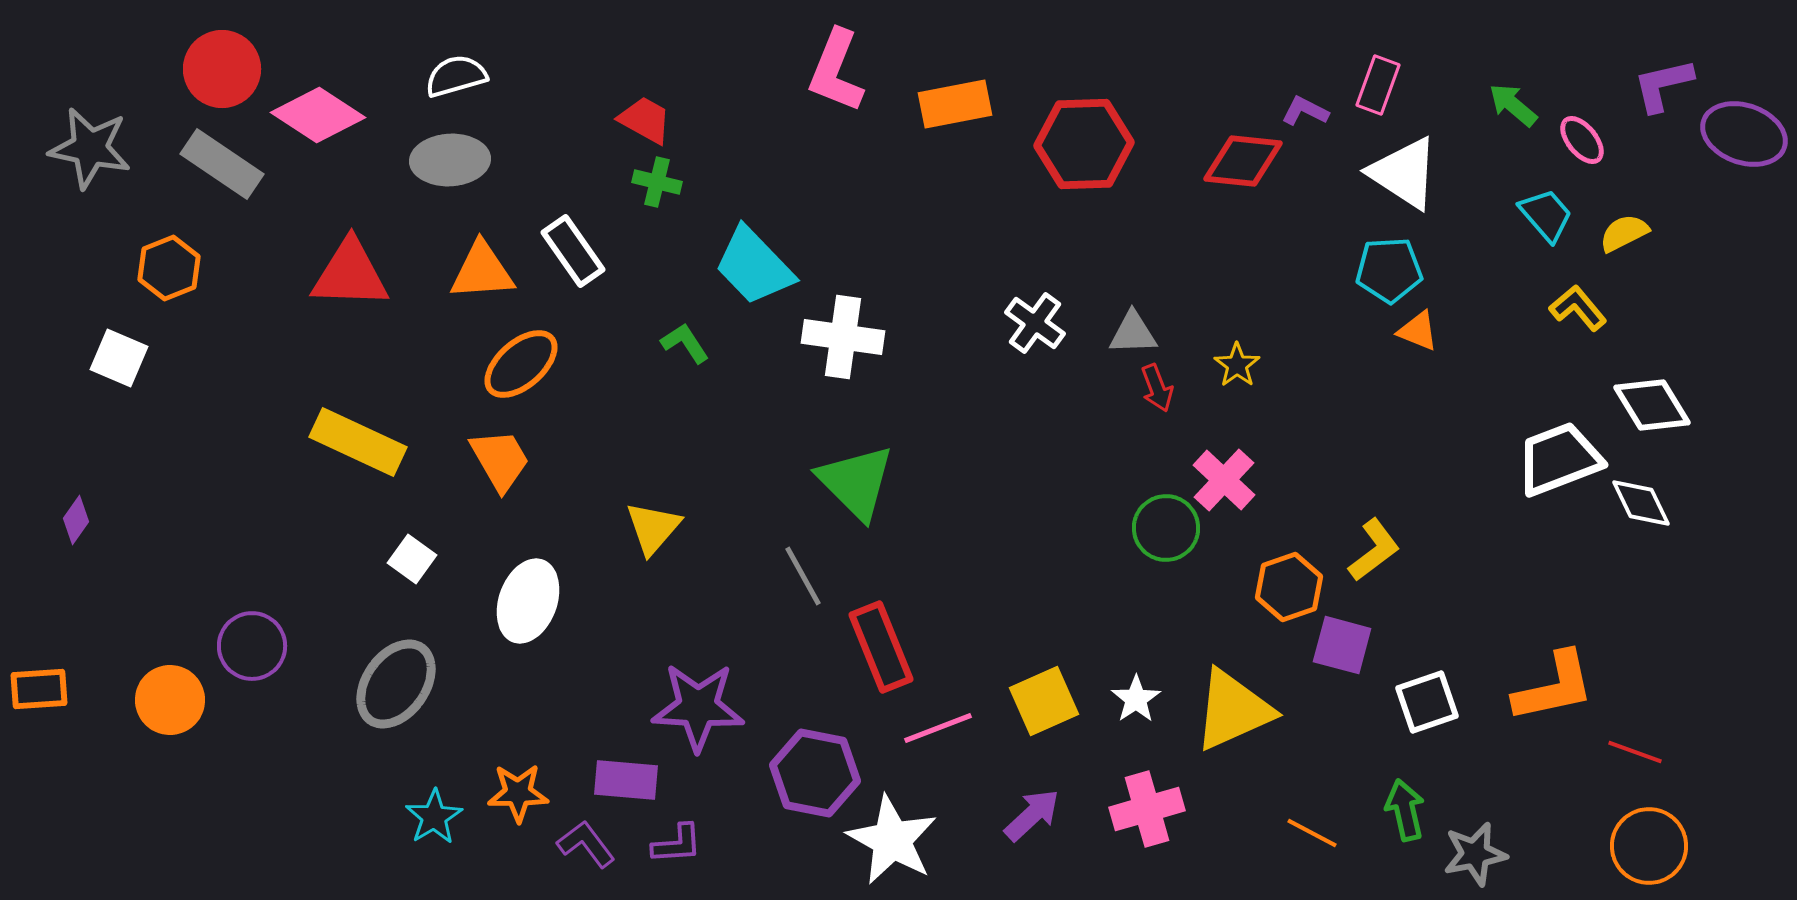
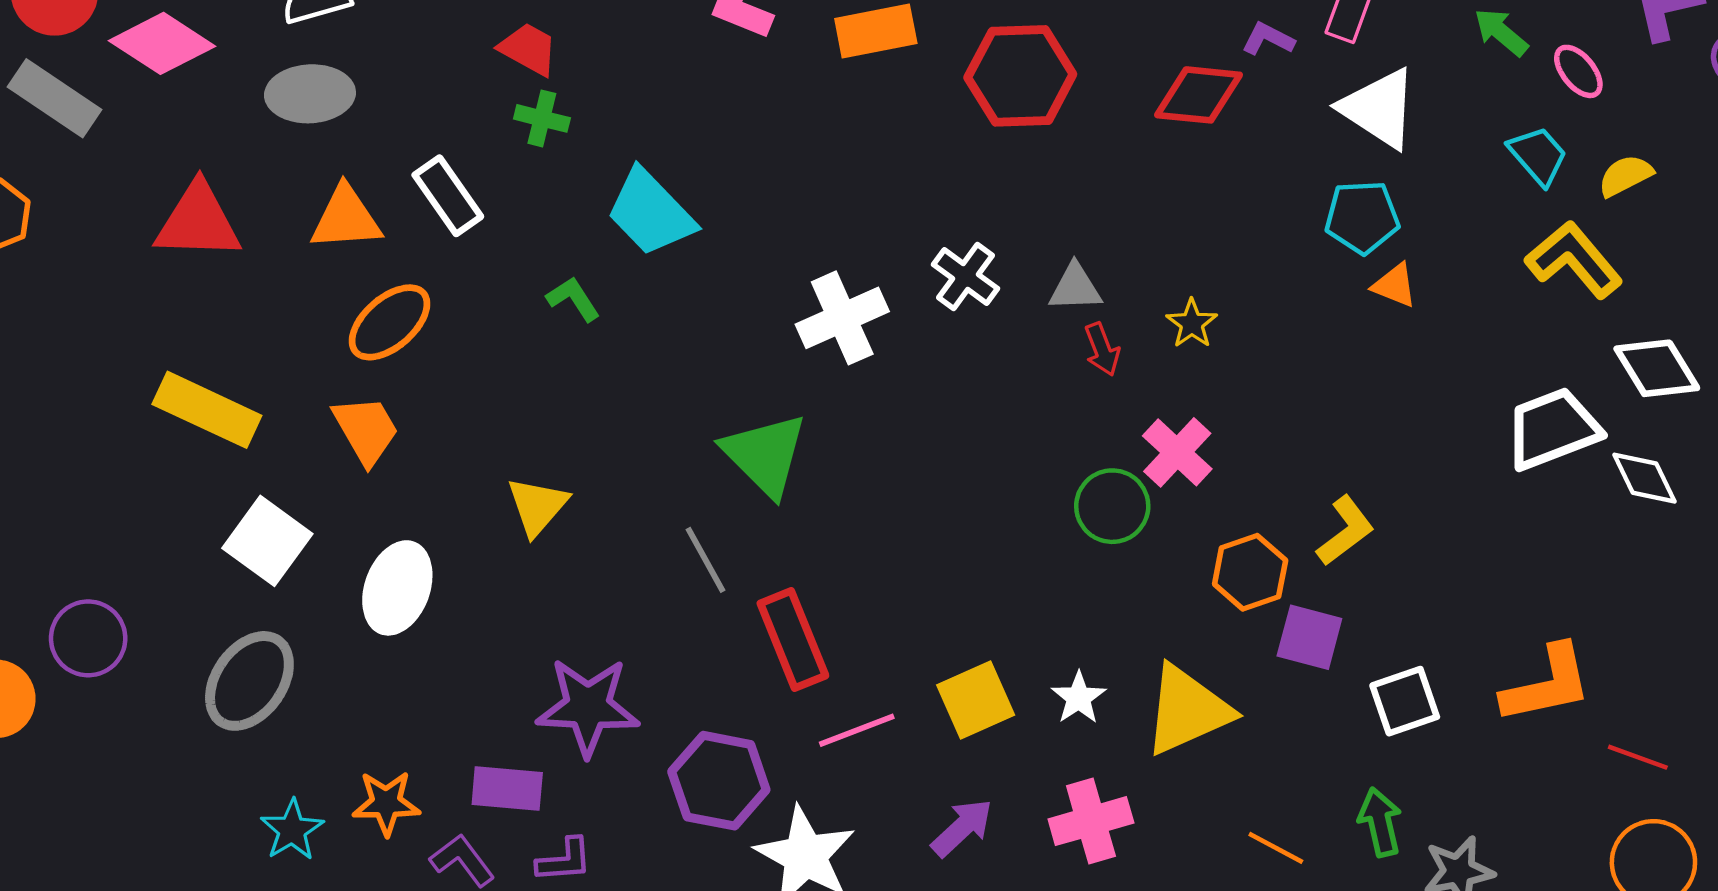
yellow L-shape: (1578, 308) -> (1574, 260), size x1.5
white cross: (843, 337) -> (842, 318), moved, turned -32
white square: (412, 559) -> (267, 541), size x1.6

